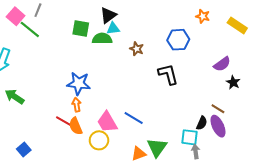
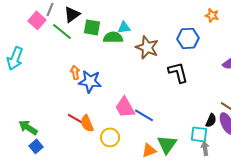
black triangle: (108, 15) -> (72, 14), moved
pink square: (16, 16) -> (37, 20), moved
green line: (30, 29) -> (62, 31), moved
brown star: (137, 49) -> (147, 47), size x1.6
green arrow: (15, 97) -> (28, 127), moved
orange arrow: (77, 105) -> (75, 72), moved
pink trapezoid: (107, 122) -> (125, 107), moved

